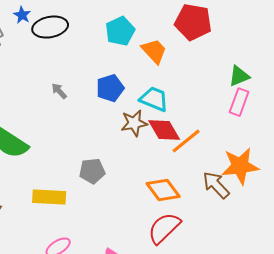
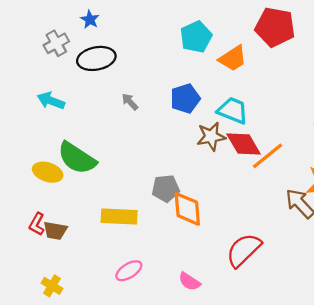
black ellipse: (50, 27) -> (96, 58), moved
orange trapezoid: (154, 51) -> (233, 58), turned 100
orange diamond: (163, 190) -> (187, 209), moved, turned 32

